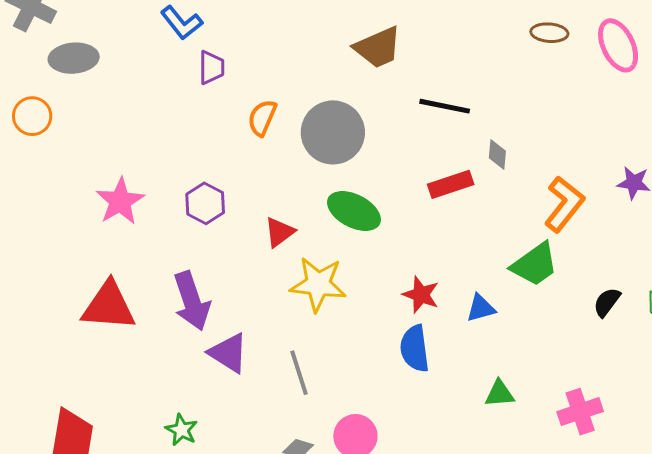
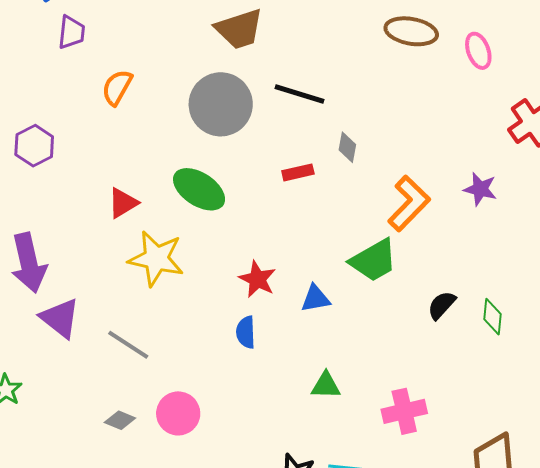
brown ellipse: (549, 33) -> (411, 31), size x1.4
pink ellipse: (618, 45) -> (478, 51), size x0.7
gray circle: (333, 132) -> (221, 104), moved
red rectangle: (451, 184) -> (298, 172), size x0.7
purple hexagon: (205, 203) -> (34, 146), moved
blue semicircle: (415, 349) -> (246, 332), size x0.7
gray line: (299, 373) -> (128, 345), turned -45

